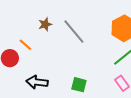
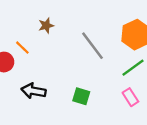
gray line: (74, 31) -> (92, 46), moved

